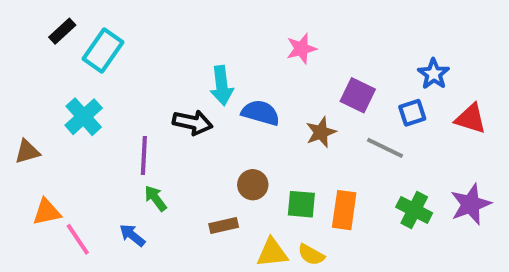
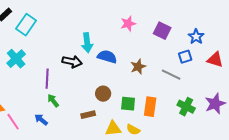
purple square: (358, 95) -> (162, 31), moved

